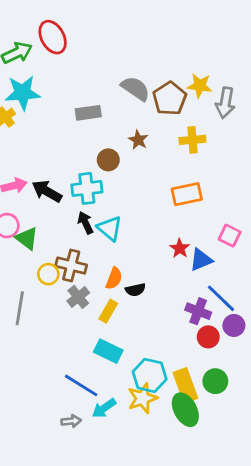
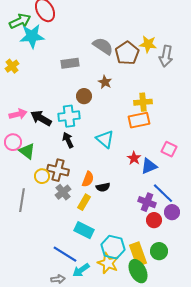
cyan star: (23, 93) -> (32, 36), moved
yellow cross: (192, 140) -> (143, 102), moved
cyan triangle: (110, 228) -> (105, 139), moved
yellow star: (143, 398) -> (108, 263), turned -30

